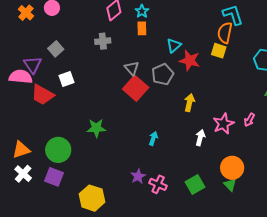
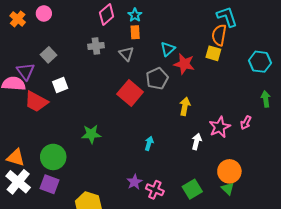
gray triangle: (132, 68) -> (126, 54), moved
orange triangle: (21, 150) -> (16, 158), turned 36
white cross: (23, 174) -> (18, 182), size x1.4

